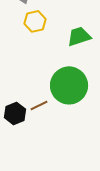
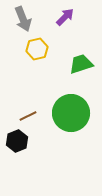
brown line: (39, 105) -> (28, 116), moved

